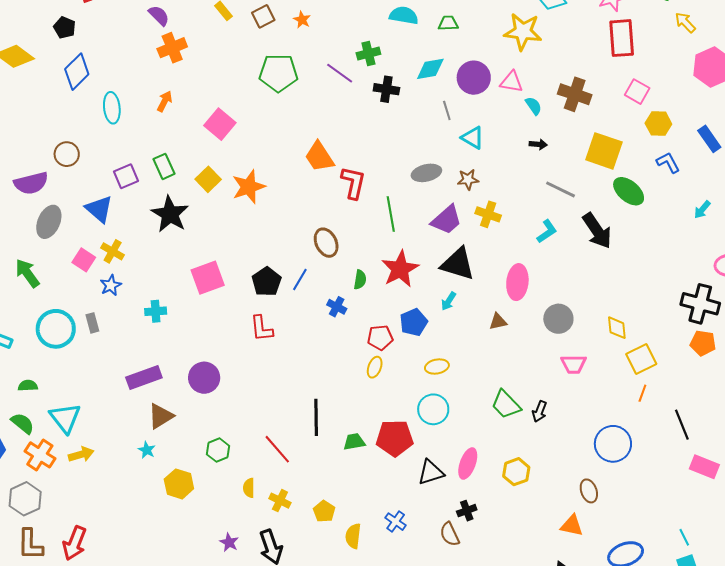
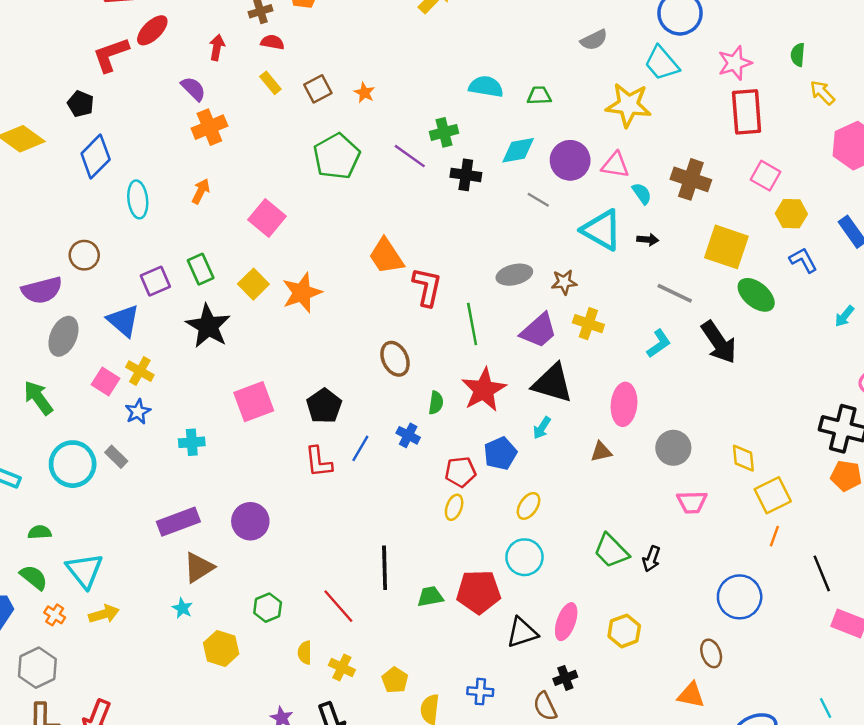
green pentagon: (278, 73) -> (337, 156), turned -30
gray line: (447, 110) -> (538, 200), turned -42
cyan triangle: (473, 138) -> (602, 230), moved, size x1.5
blue line: (300, 279) -> (360, 448), moved
gray rectangle: (92, 323) -> (116, 457), turned -30
yellow ellipse: (437, 367) -> (528, 506), turned -45
orange cross: (40, 455) -> (55, 615), size x0.6
blue cross: (396, 522) -> (480, 692), turned -30

